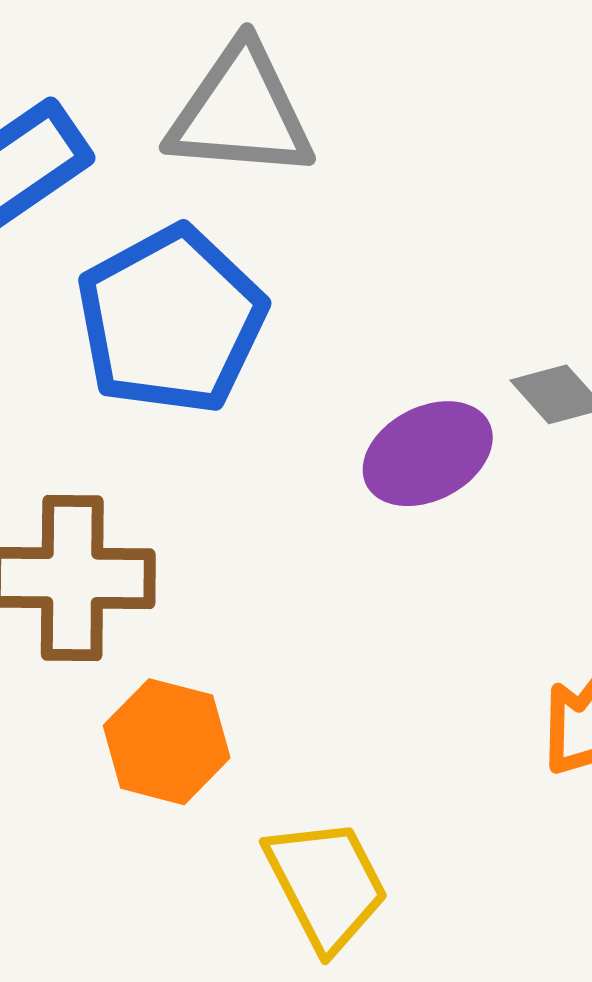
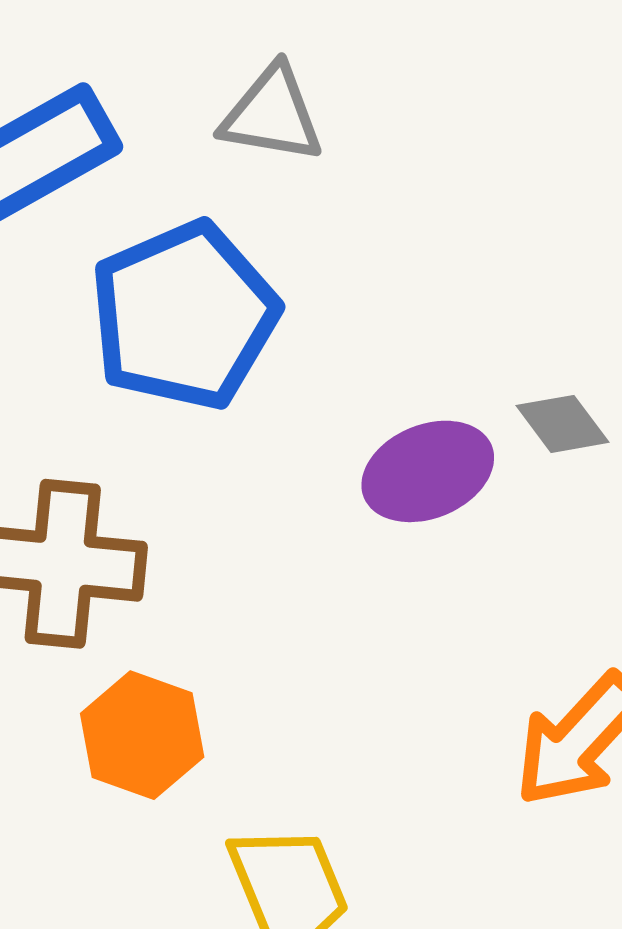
gray triangle: (241, 112) -> (272, 114), size x0.7

